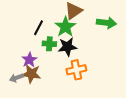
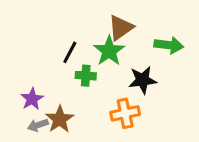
black star: (67, 47) -> (143, 80), moved
purple star: (29, 60) -> (32, 99), moved
brown star: (31, 74) -> (60, 119), turned 30

